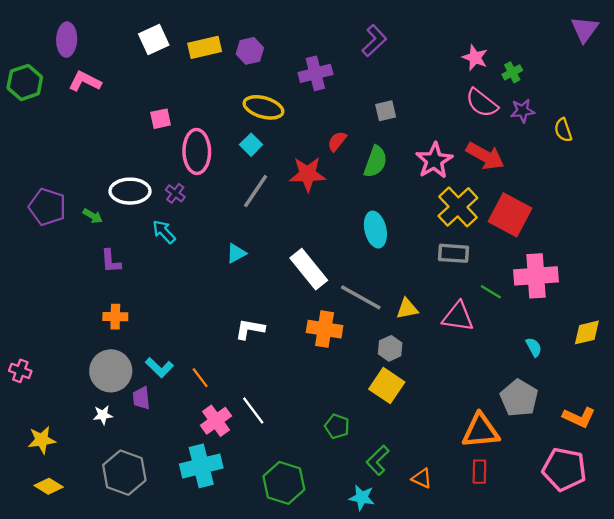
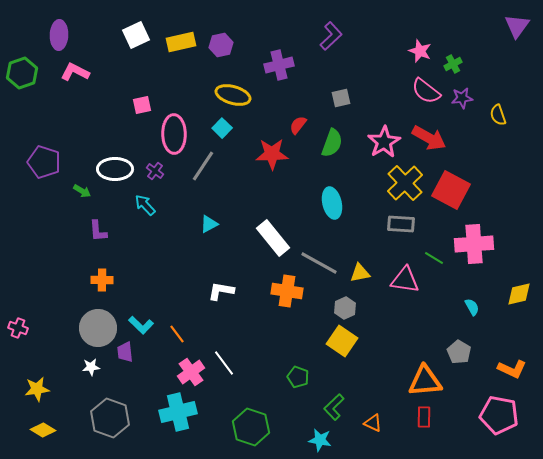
gray line: (256, 191) -> (203, 166), moved
purple pentagon: (47, 207) -> (44, 162), moved
gray pentagon: (519, 398) -> (459, 352), size x0.7

